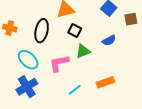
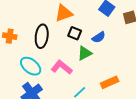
blue semicircle: (109, 40) -> (99, 37), moved
pink L-shape: (59, 63) -> (62, 67), turned 55

